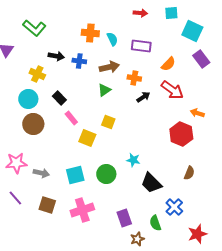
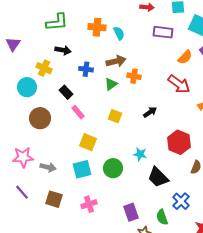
green L-shape: (34, 28) -> (57, 22), moved, turned -45
purple rectangle: (141, 46) -> (163, 32), moved
blue cross: (79, 61) -> (86, 69), moved
orange semicircle: (168, 64) -> (185, 57), moved
orange cross: (134, 78) -> (134, 76), moved
black arrow: (143, 97) -> (150, 112), moved
cyan circle: (28, 99) -> (27, 87), moved
red hexagon: (181, 134) -> (179, 142), moved
yellow square: (87, 138) -> (88, 142), moved
pink cross: (82, 210) -> (89, 204), size x0.7

